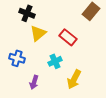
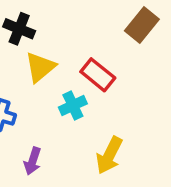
cyan cross: (55, 61) -> (73, 105), moved

